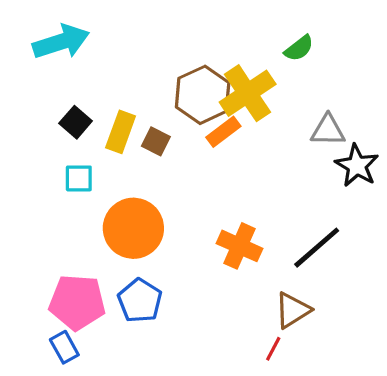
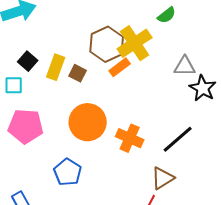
cyan square: (79, 178) -> (14, 85), moved
orange circle: (133, 228) -> (88, 122), moved
pink pentagon: (77, 302) -> (26, 126), moved

